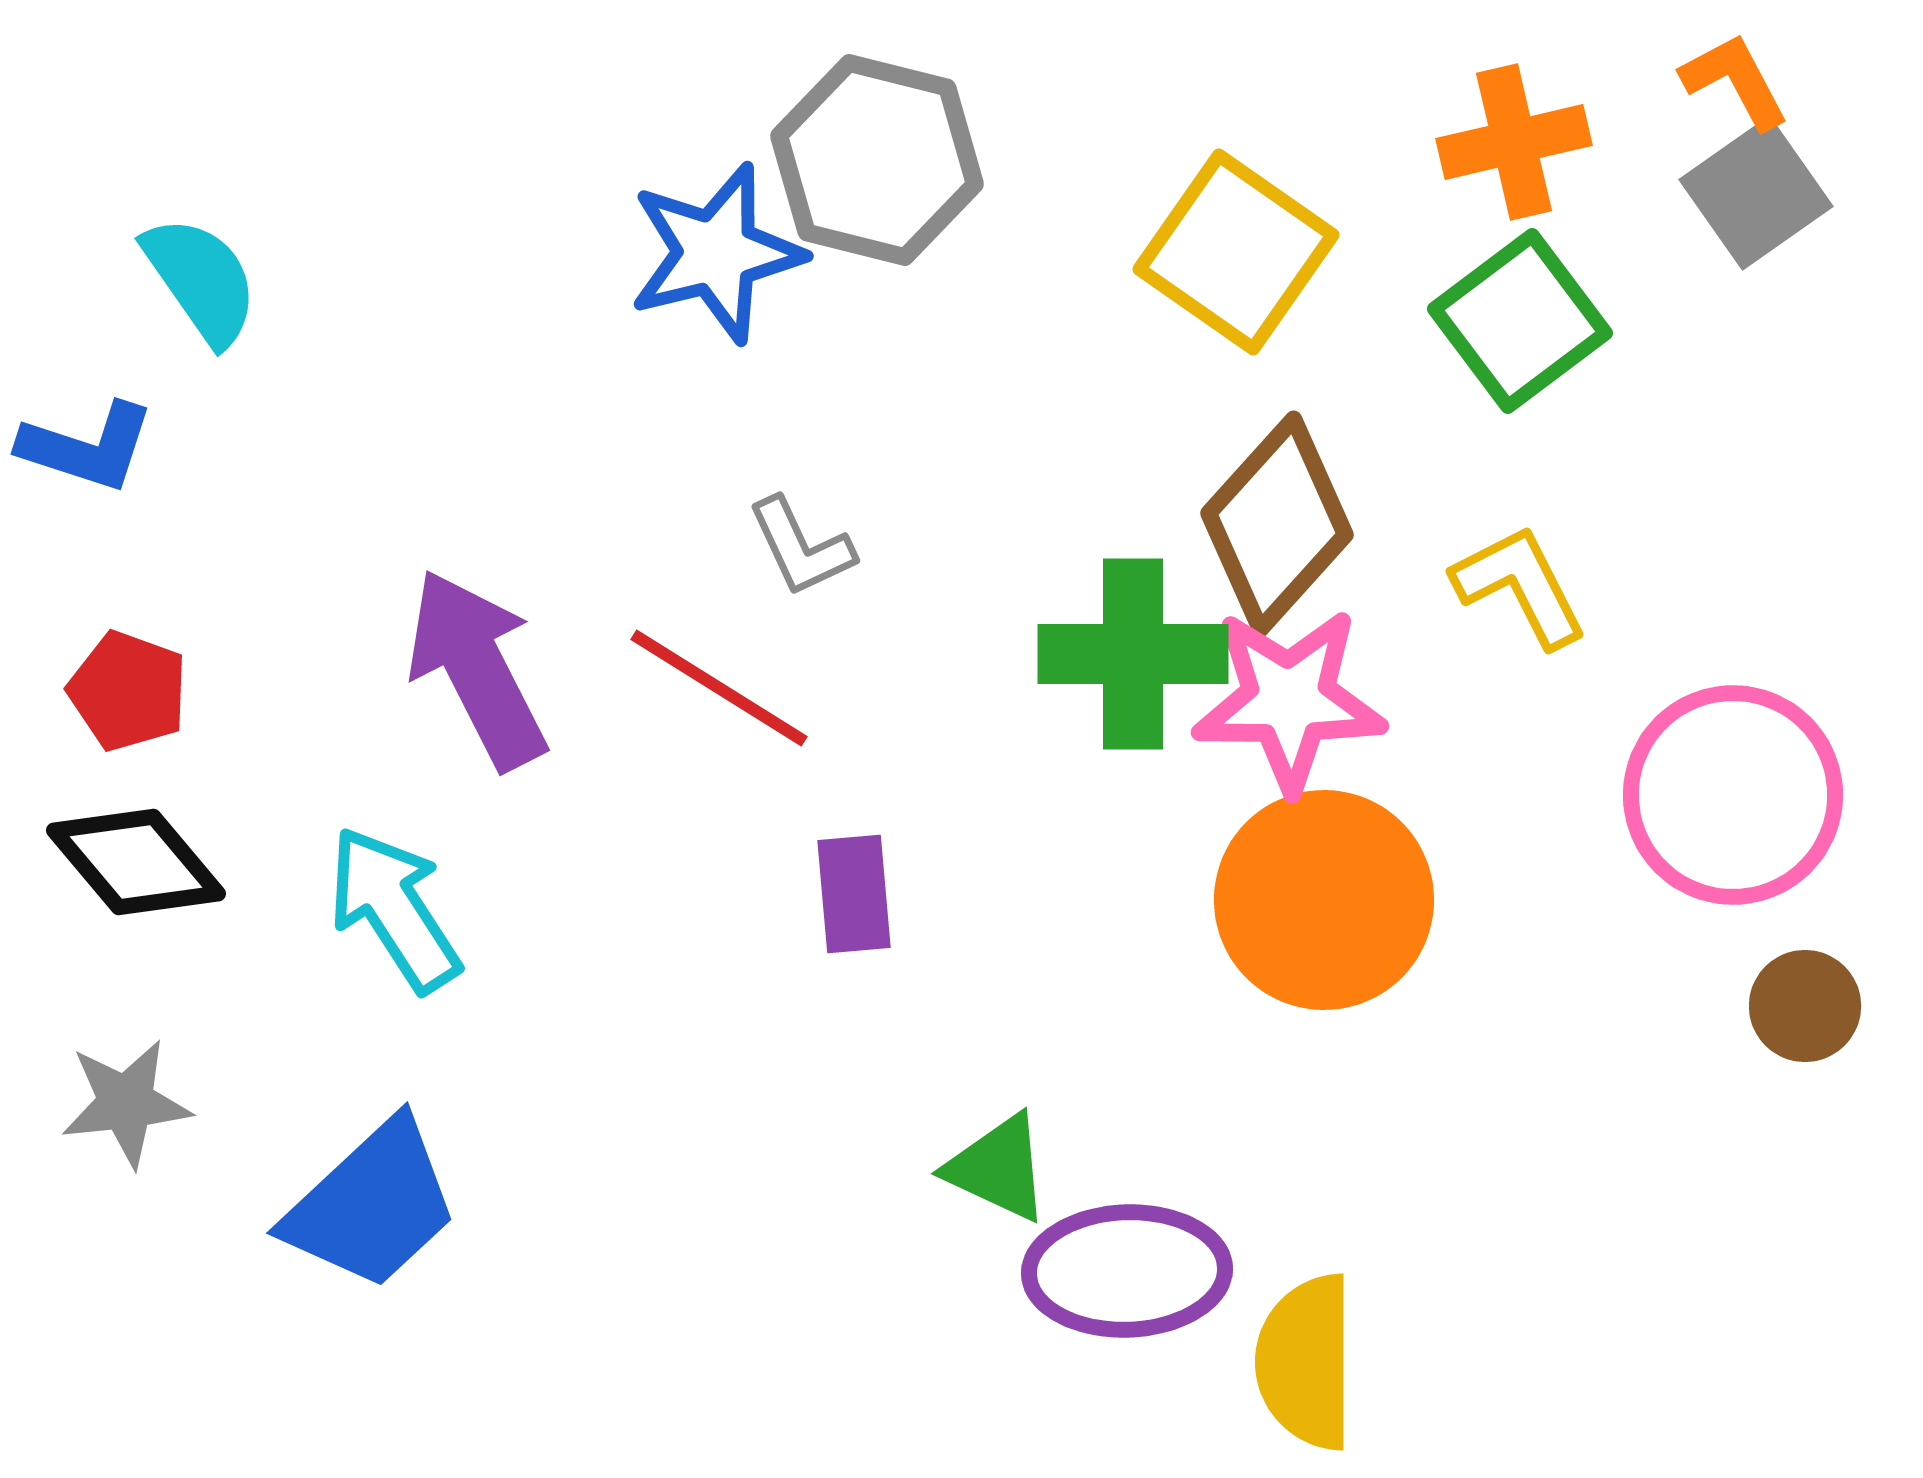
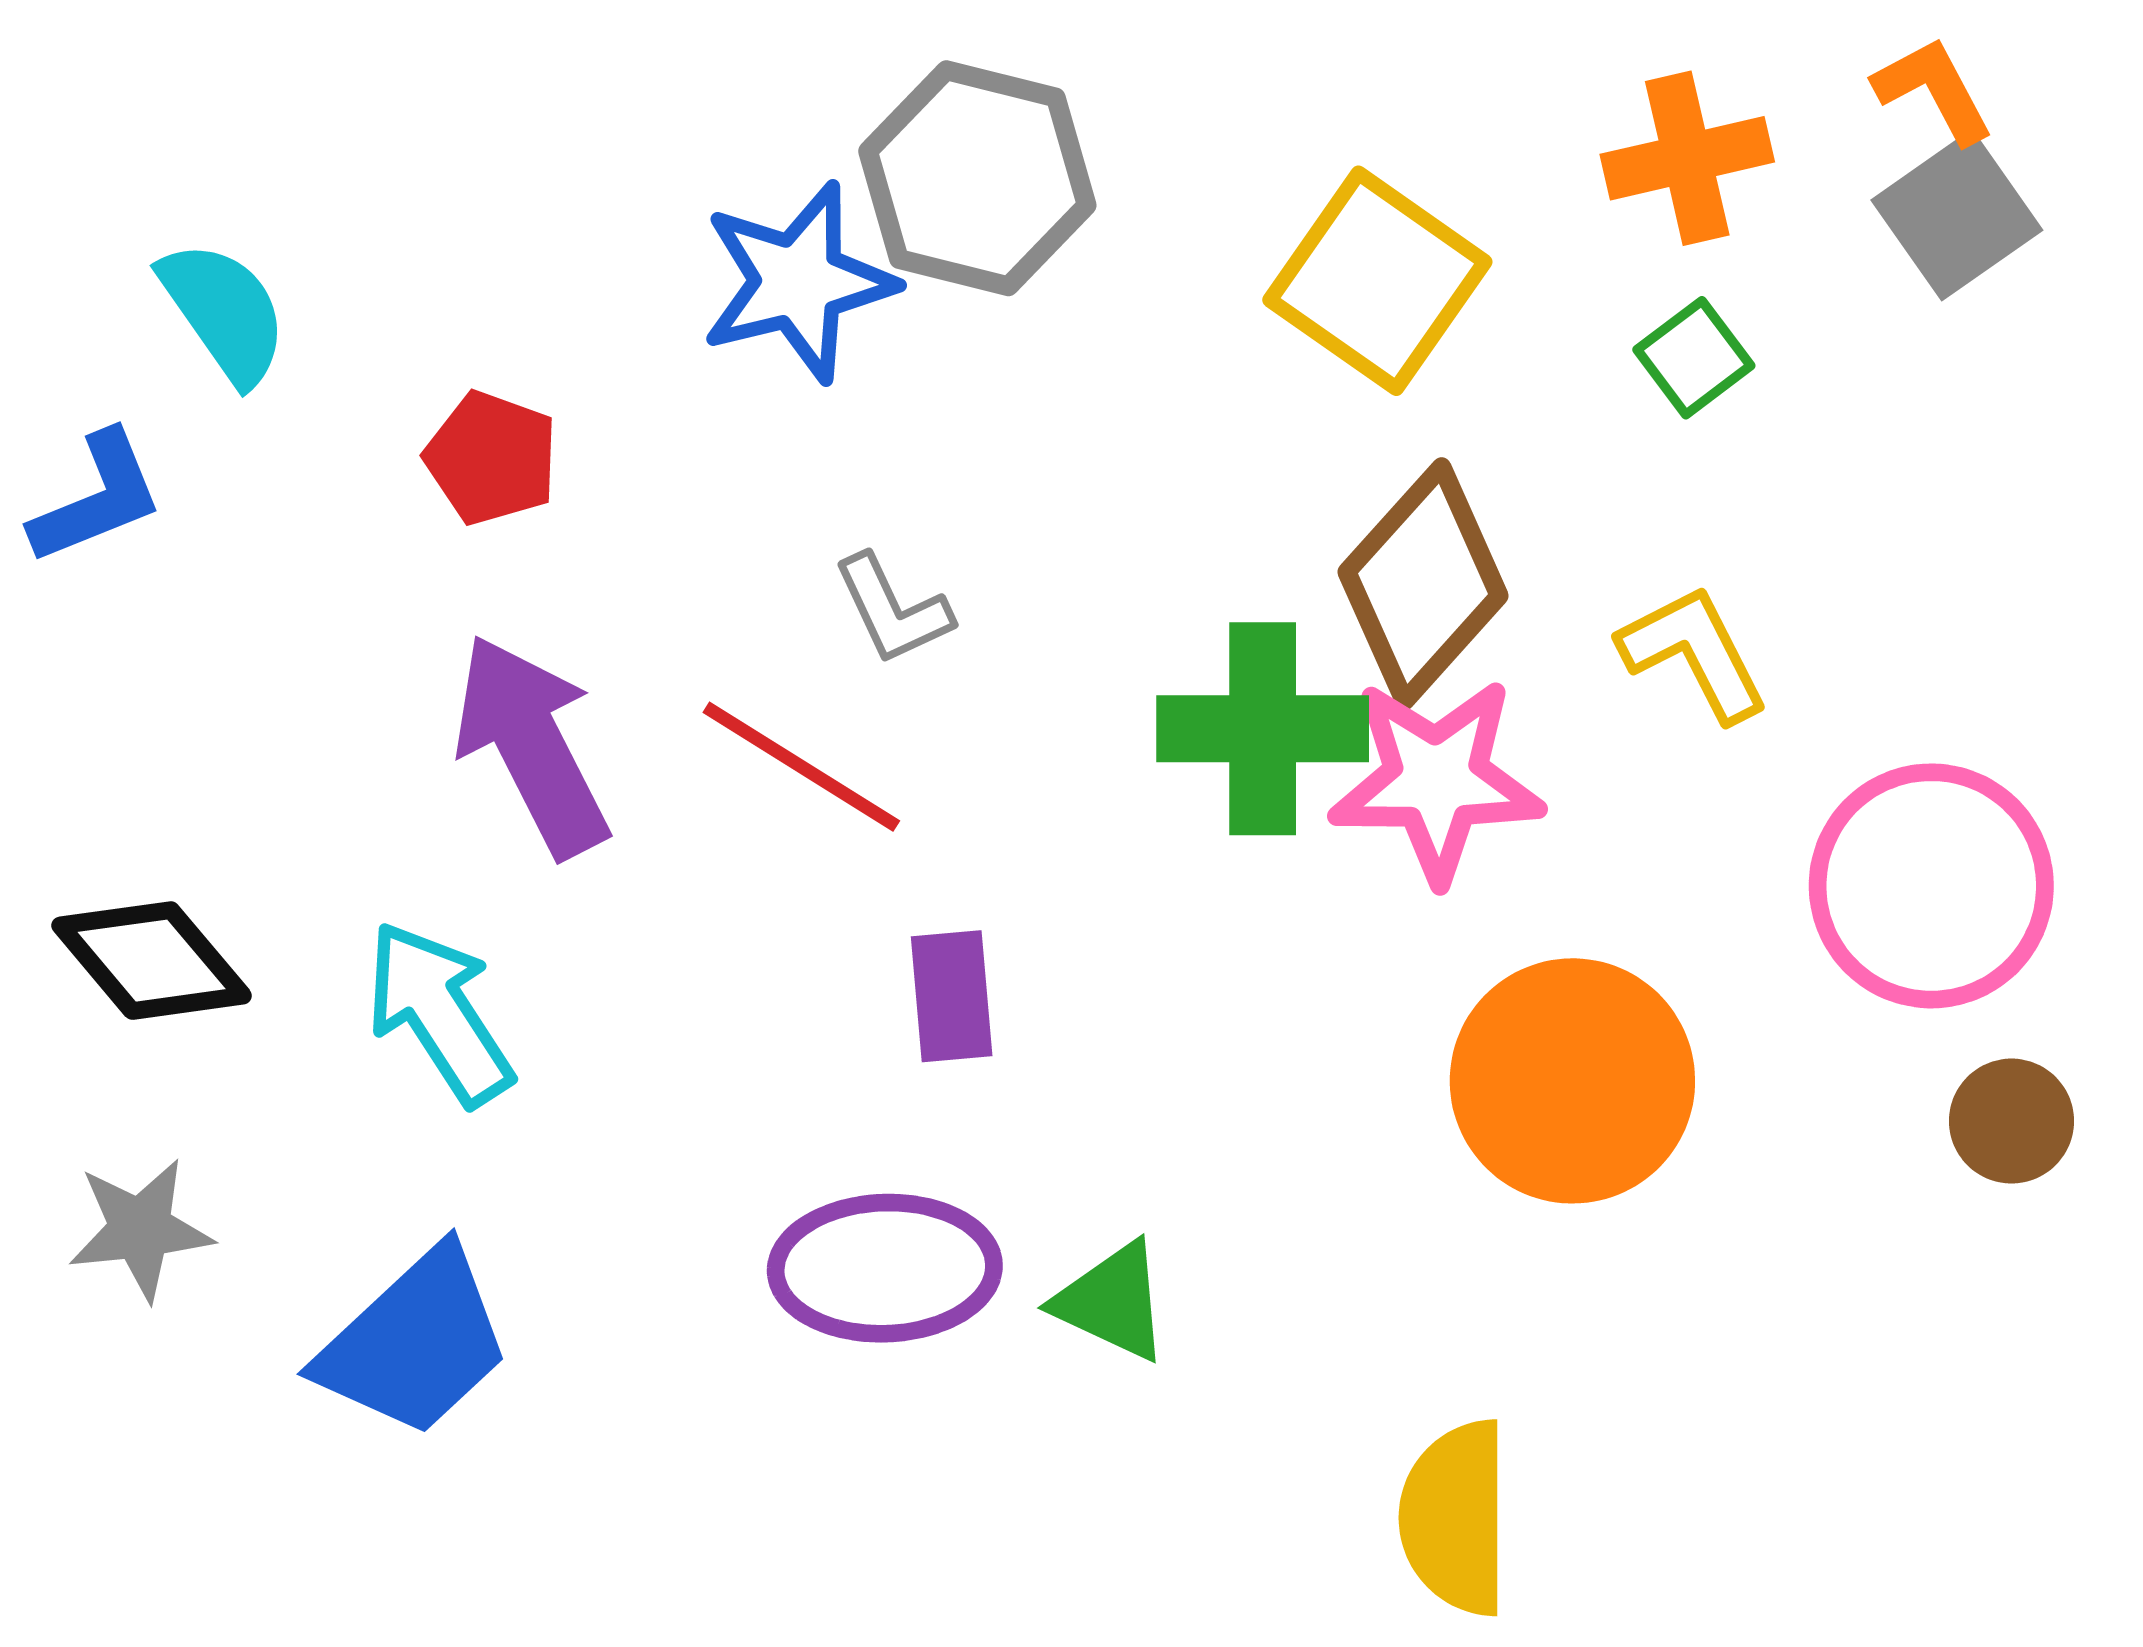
green square: (1520, 321) -> (1694, 358), size x0.6
blue L-shape: (87, 447) -> (97, 498), turned -40
red pentagon: (128, 691) -> (491, 458), moved
orange circle: (1324, 900) -> (1572, 1081), moved
purple ellipse: (1127, 1271) -> (885, 1268), moved

